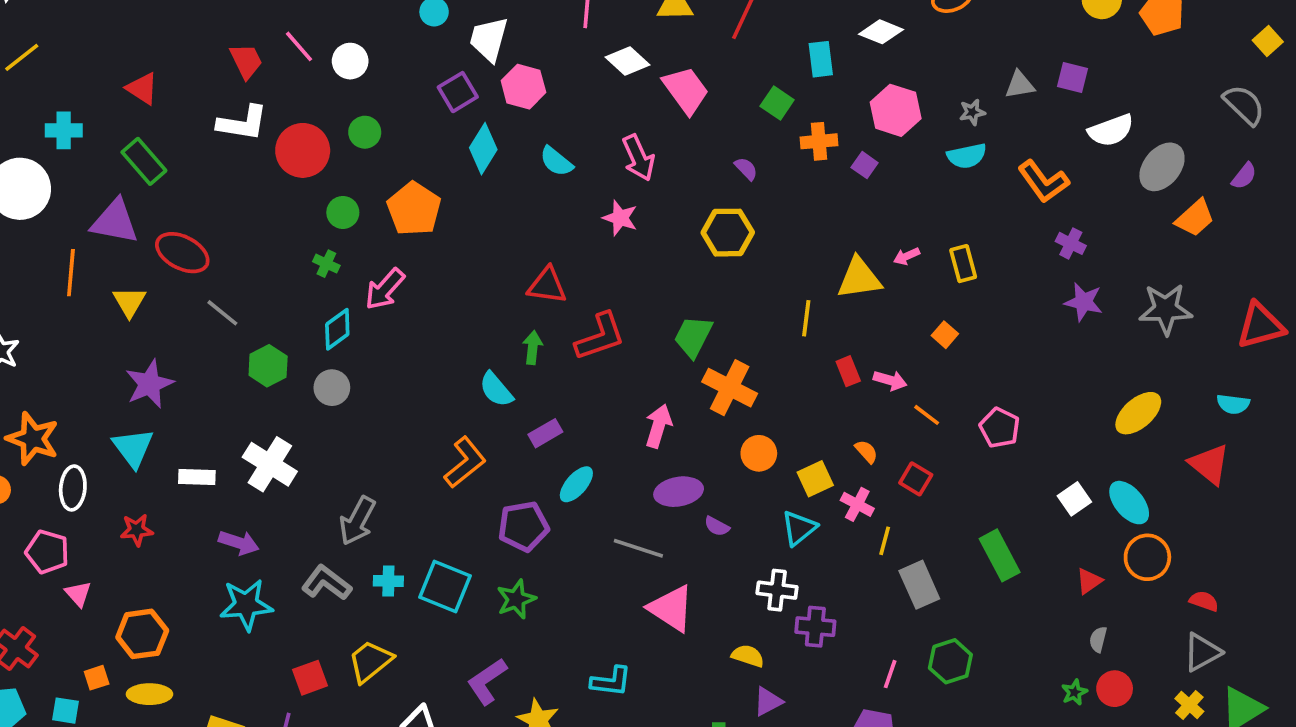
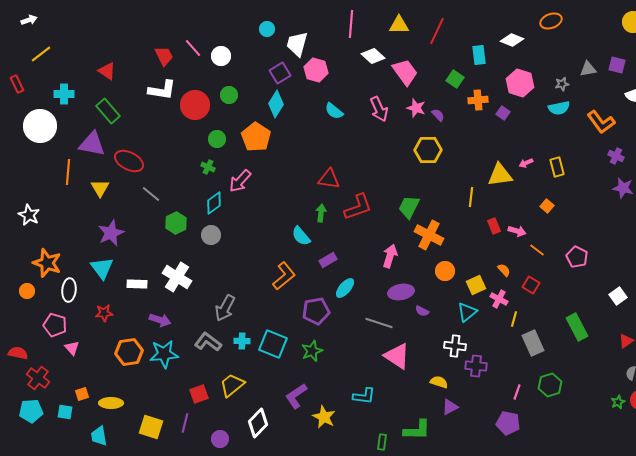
cyan diamond: (483, 149) -> (276, 104), moved
pink star: (620, 218) -> (416, 108), moved
orange hexagon: (142, 634) -> (129, 352), moved

